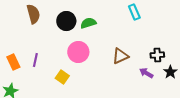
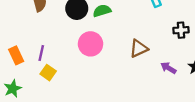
black cross: (157, 55) -> (181, 30), moved
yellow square: (62, 77) -> (48, 73), moved

